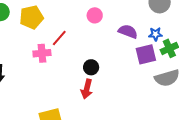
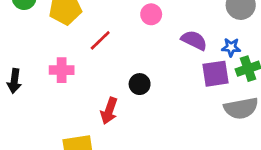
pink cross: (42, 53) -> (62, 70), moved
red arrow: (87, 89) -> (109, 111), moved

